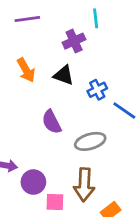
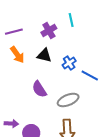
cyan line: (96, 18) -> (71, 20), moved
purple line: (27, 19) -> (14, 32), moved

